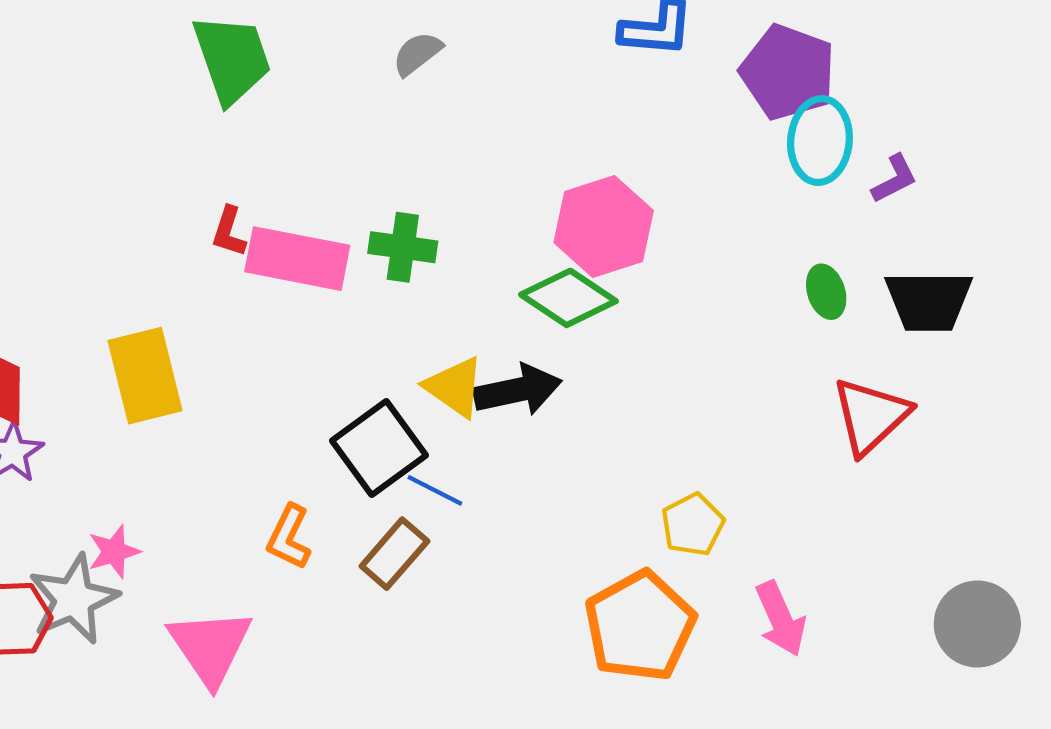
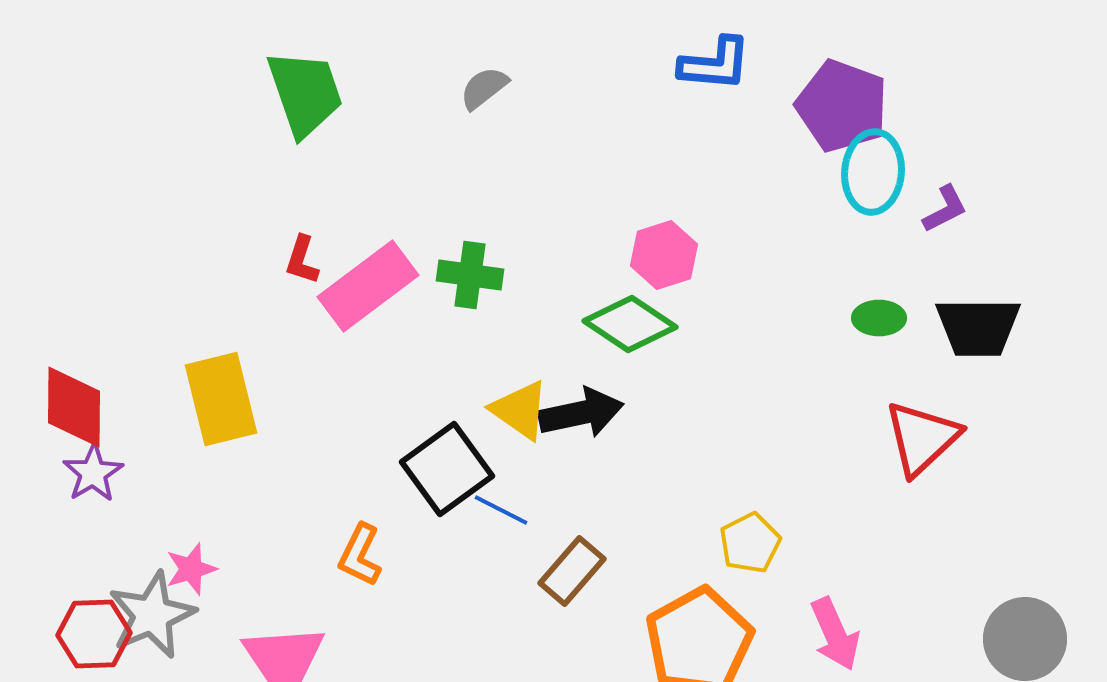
pink hexagon: (604, 226) -> (664, 255), size x0.7
pink rectangle: (297, 259) -> (368, 286), turned -48
green ellipse: (826, 292) -> (879, 318), turned -72
brown rectangle: (394, 554) -> (572, 571), moved

